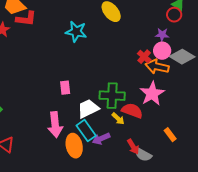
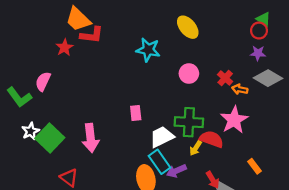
purple star: (162, 35) -> (258, 53), moved
pink circle: (162, 51) -> (189, 74), moved
orange arrow: (157, 67) -> (240, 89), size x0.6
yellow arrow: (118, 119) -> (196, 148), turned 80
pink arrow: (55, 125) -> (90, 138), moved

